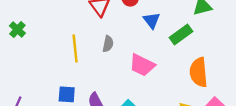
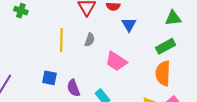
green cross: (17, 30) -> (21, 11), moved, turned -32
green rectangle: (181, 35) -> (165, 46), moved

